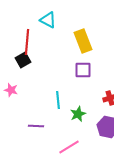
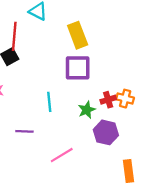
purple square: (83, 70) -> (78, 68), size x1.4
green star: (78, 114) -> (87, 110), moved

